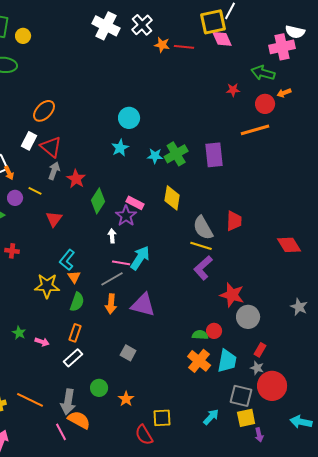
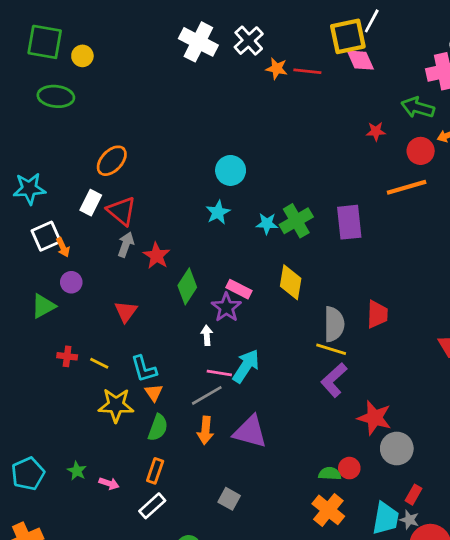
yellow line: (35, 191) -> (99, 363), moved
gray semicircle: (203, 228) -> (334, 324), turned -150
cyan L-shape: (67, 260) -> (144, 369), turned -55
cyan trapezoid: (227, 361) -> (386, 518), moved

